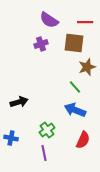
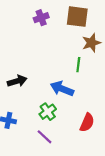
green line: (75, 87) -> (78, 65), turned 48
blue arrow: (75, 110) -> (62, 89), moved
purple line: (44, 153) -> (44, 137), turned -35

